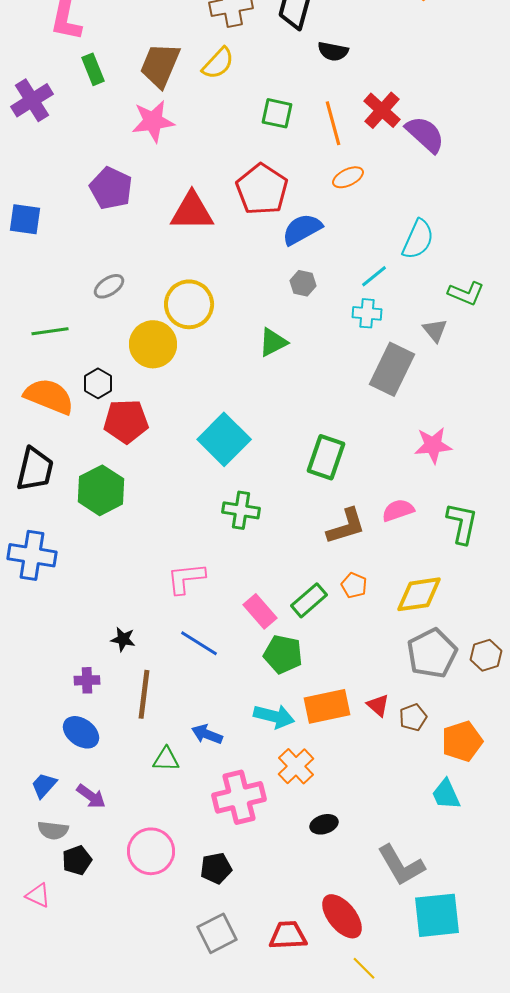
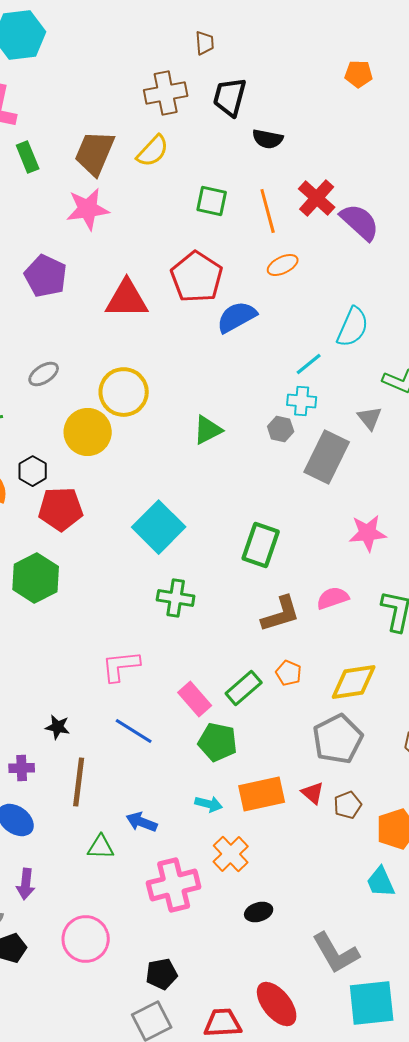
gray hexagon: (303, 283) -> (281, 429), moved
gray pentagon: (432, 653) -> (338, 739), moved
cyan arrow: (274, 716) -> (209, 804), size x0.7
purple arrow: (91, 796) -> (26, 884), turned 60
black pentagon: (216, 868) -> (162, 974), moved

